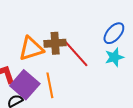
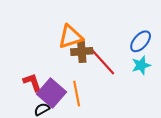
orange triangle: (31, 49) -> (70, 37), moved

